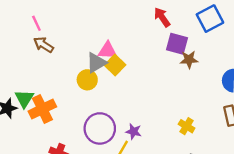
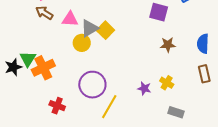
pink triangle: (108, 50) -> (70, 19), moved
brown star: (189, 60) -> (168, 45), moved
purple star: (134, 131) -> (144, 88), moved

